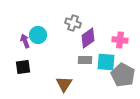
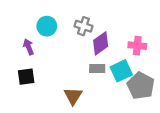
cyan circle: (38, 35) -> (47, 26), moved
cyan square: (106, 62) -> (121, 71), turned -30

